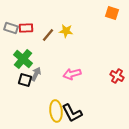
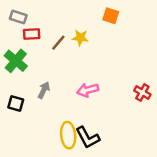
orange square: (112, 13) -> (111, 16), moved
gray rectangle: (11, 28) -> (18, 17), moved
green cross: (23, 59) -> (16, 61), moved
black square: (25, 80) -> (16, 103), moved

